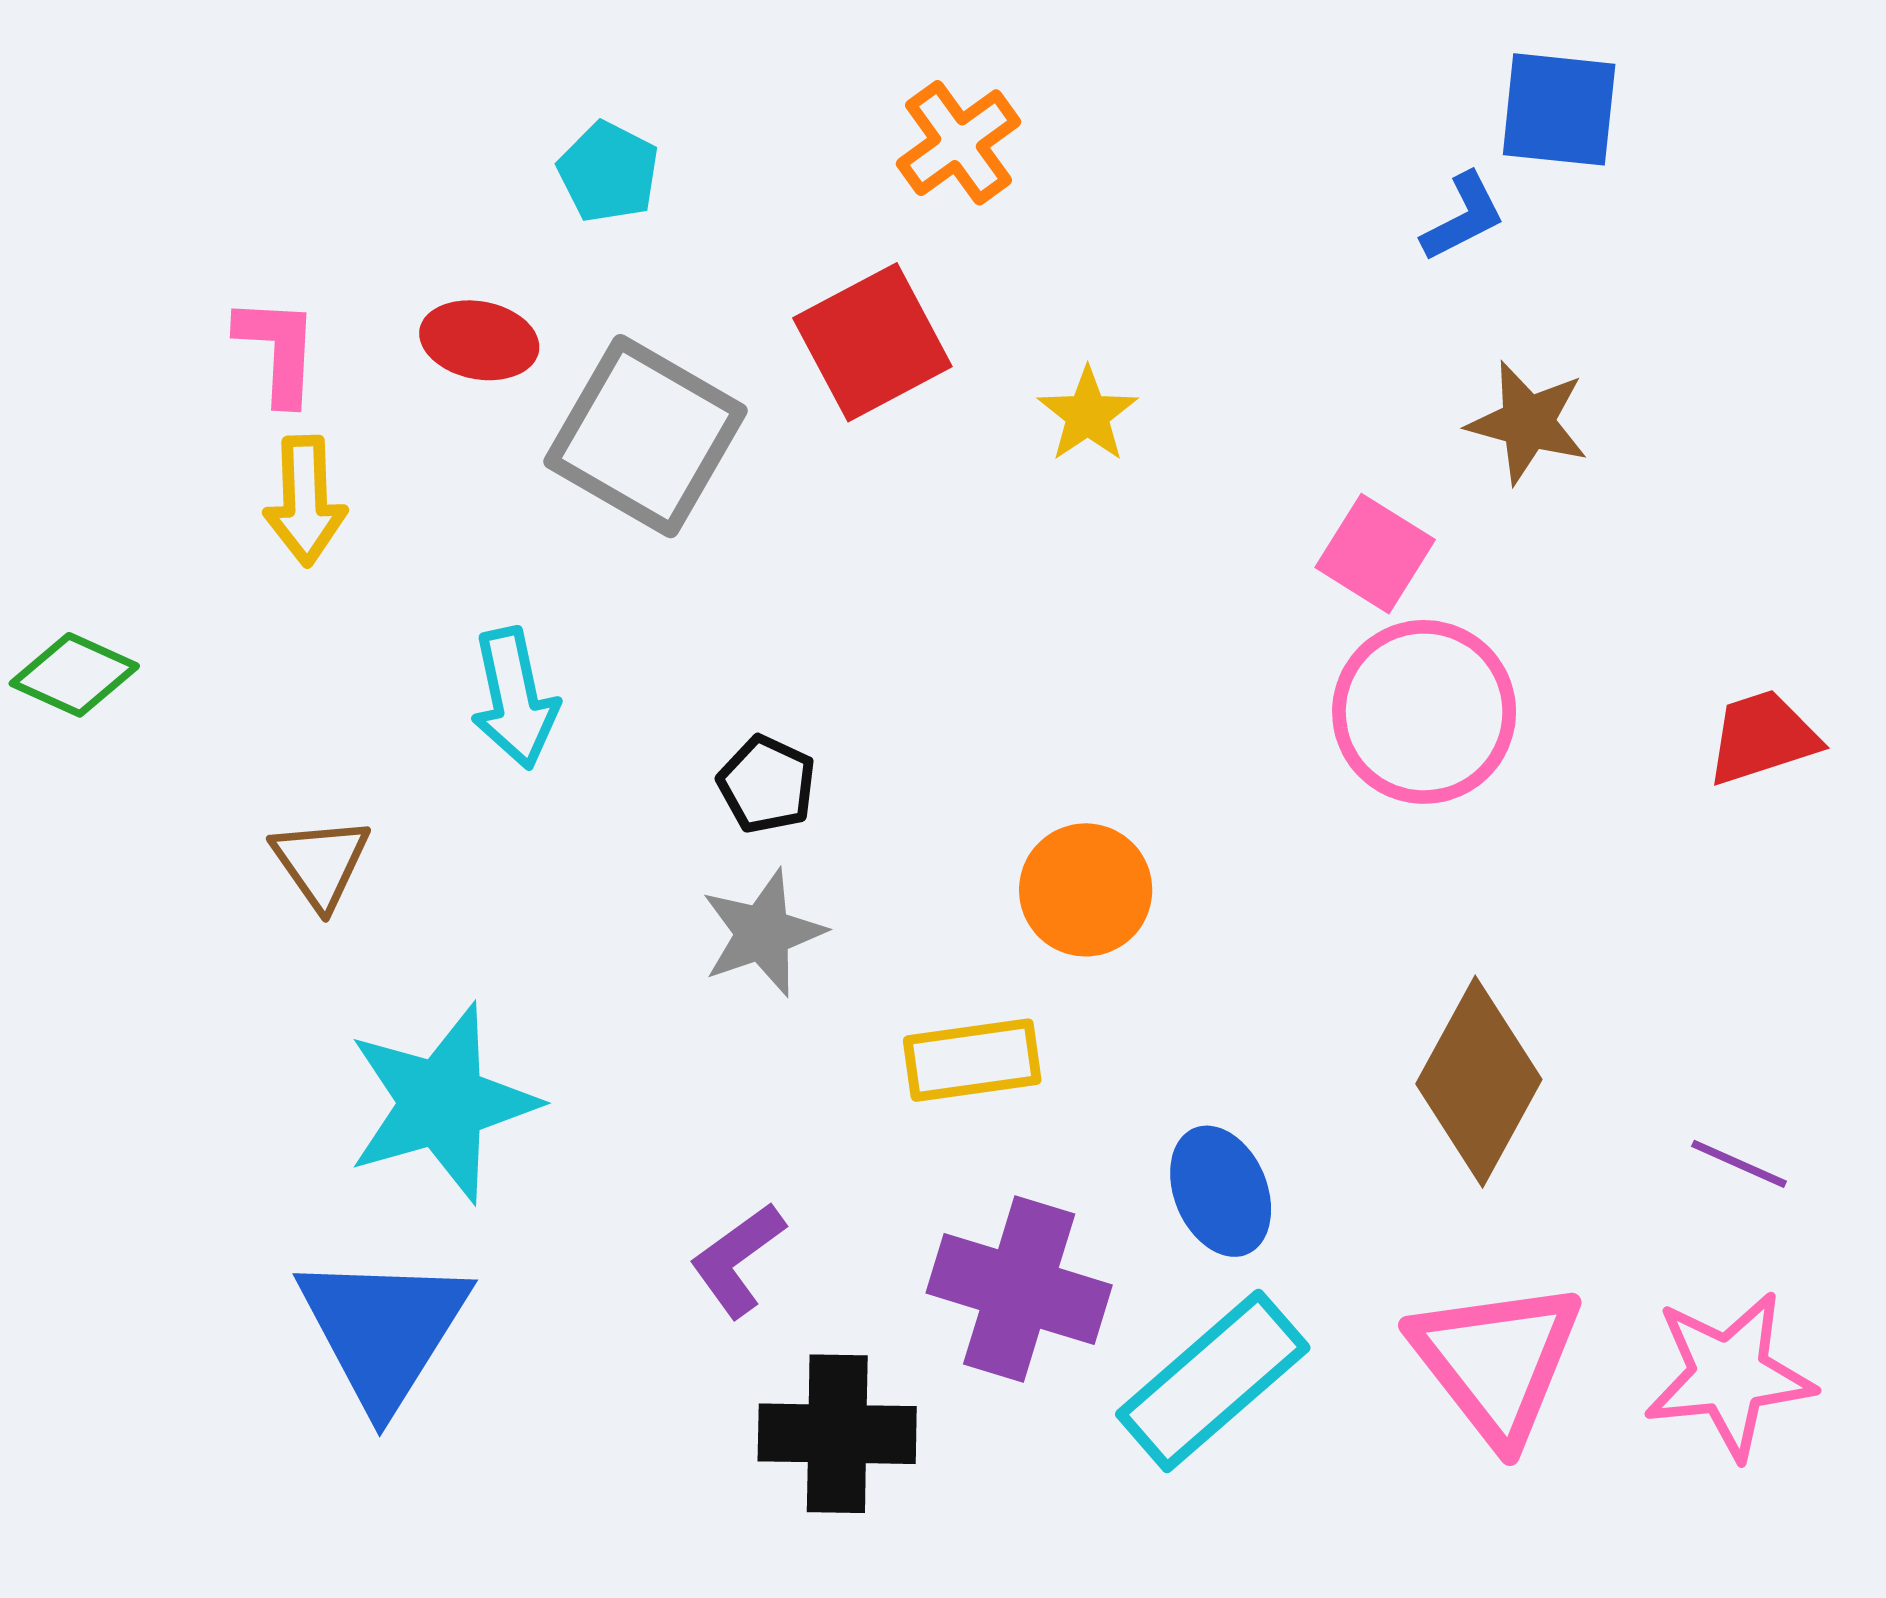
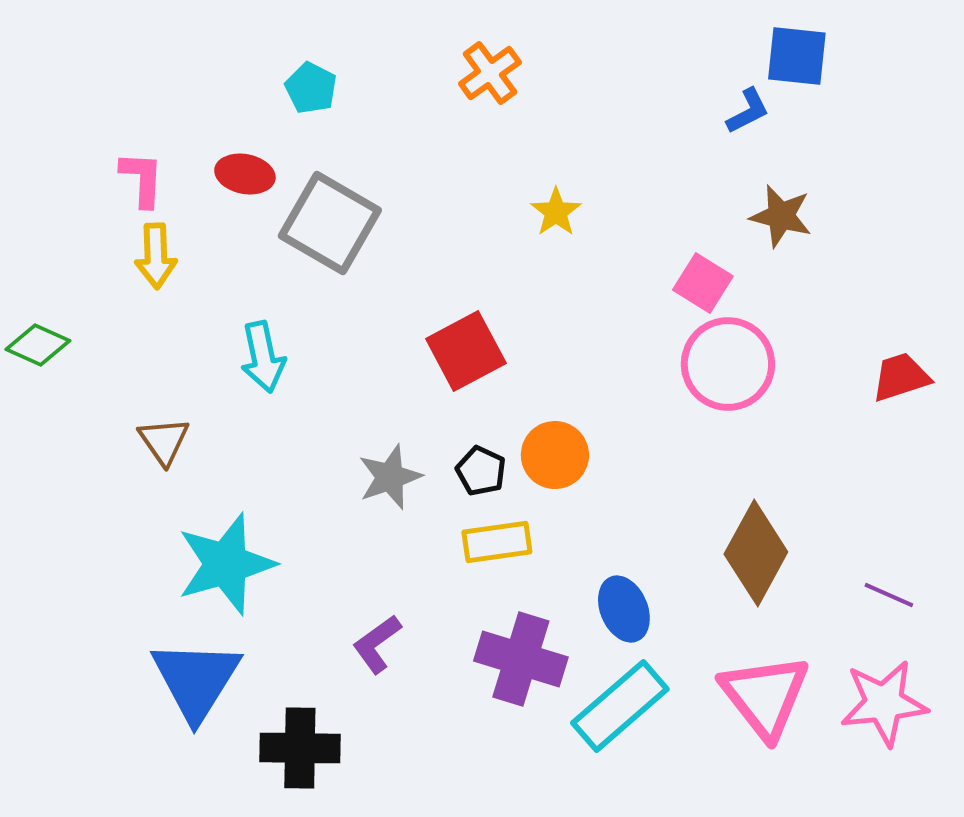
red square: (872, 342) -> (466, 351), moved
black pentagon: (767, 784) -> (481, 471), moved
black cross: (837, 1434) -> (300, 748), moved

